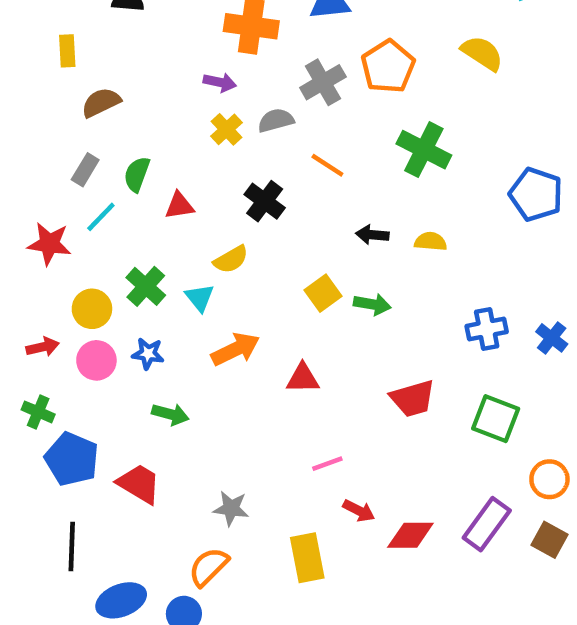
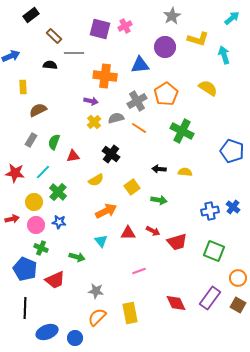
orange line: (327, 165) -> (139, 128), moved
cyan line: (101, 217) -> (43, 172), moved
yellow square: (323, 293) -> (132, 187), moved
cyan triangle: (200, 298) -> (101, 241), moved
blue cross: (552, 338) -> (233, 207), moved
orange arrow: (235, 349) -> (106, 211), moved
green cross: (38, 412) -> (41, 248), moved
green arrow: (170, 414) -> (77, 257), moved
red trapezoid: (139, 484) -> (55, 280), turned 125
red arrow: (359, 511) -> (153, 231), moved
red diamond: (410, 535) -> (176, 303), turned 65
orange semicircle: (209, 567) -> (97, 317), moved

